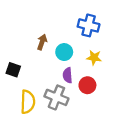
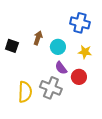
black square: (13, 70) -> (12, 46), moved
purple semicircle: (68, 75) -> (61, 68), turned -32

